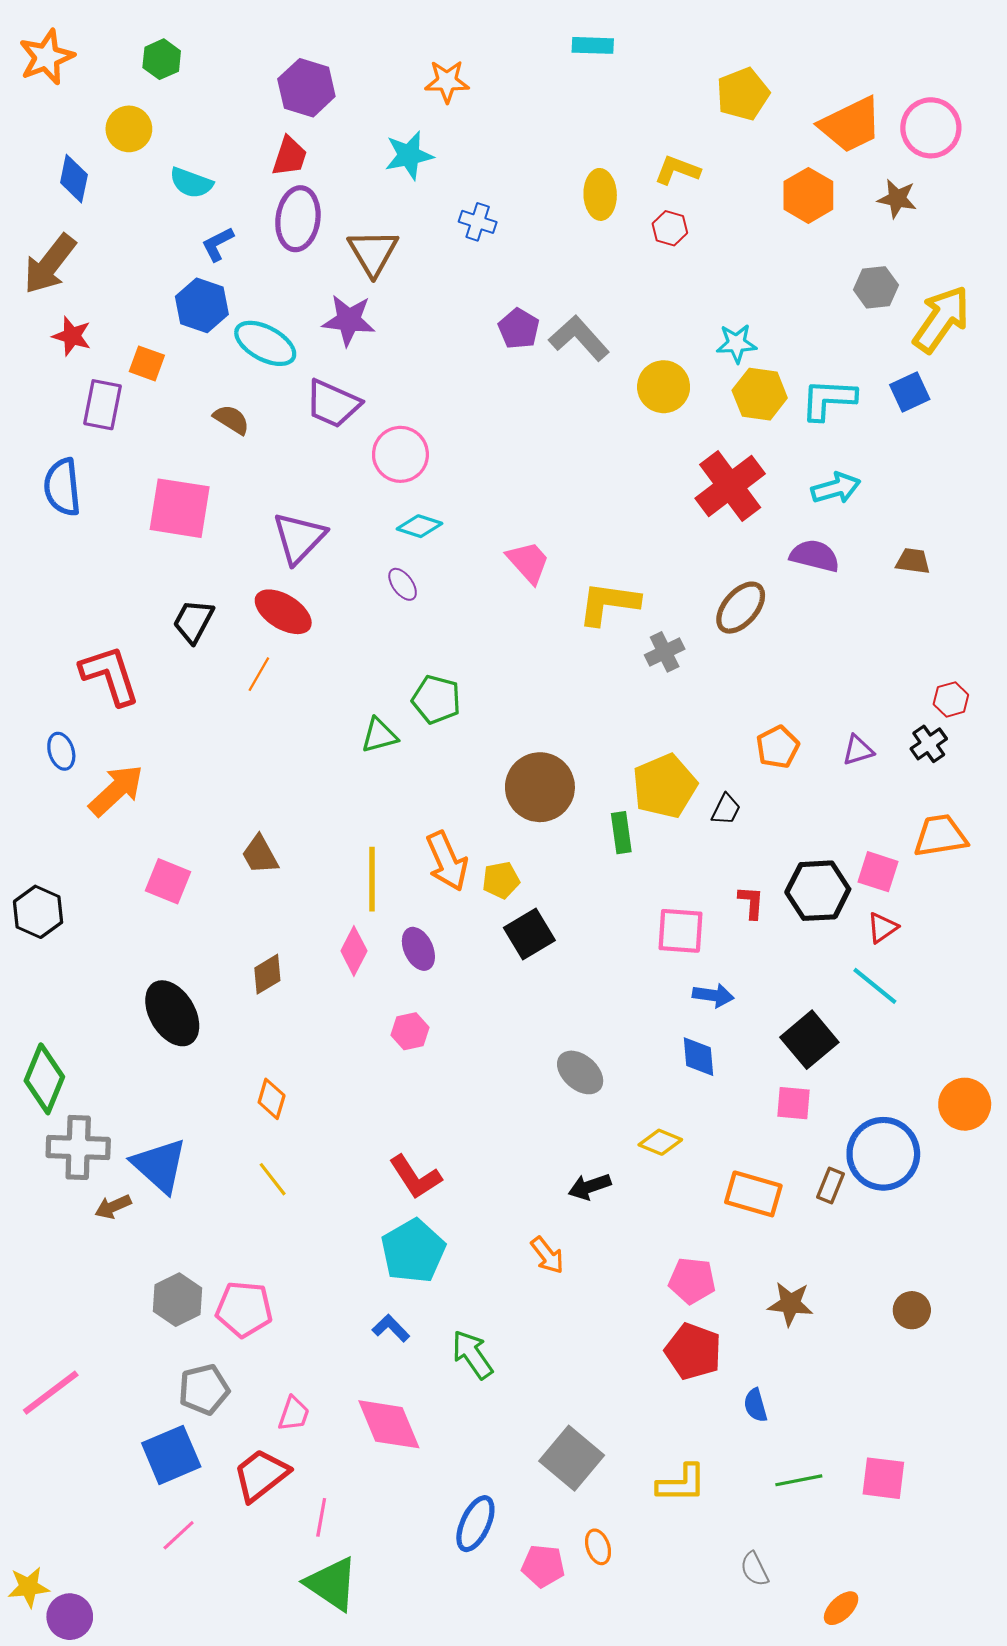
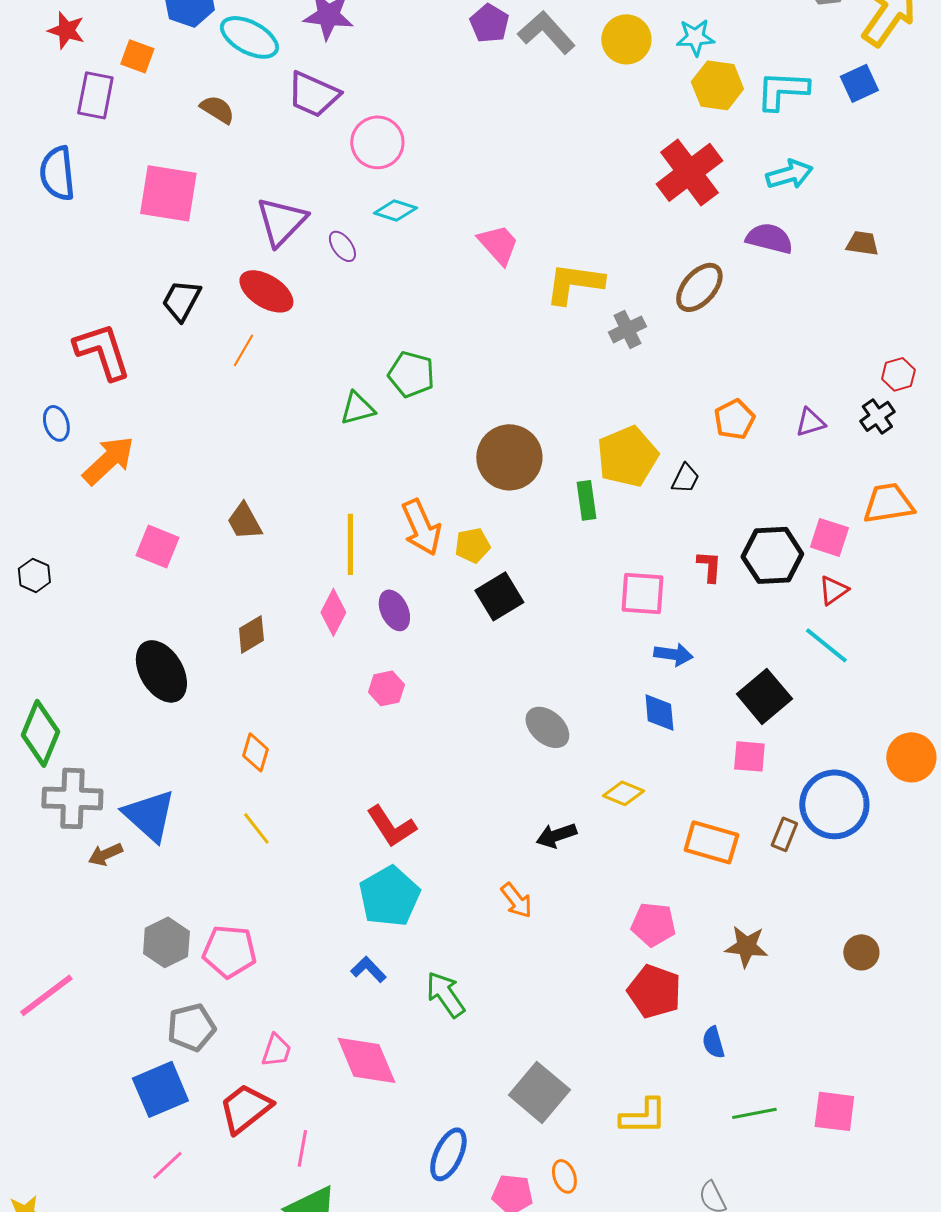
yellow circle: (664, 387) -> (626, 39), moved
purple ellipse: (403, 584) -> (342, 246), moved
black hexagon: (38, 912) -> (34, 575), size x0.7
pink line: (51, 1393) -> (46, 995), moved

